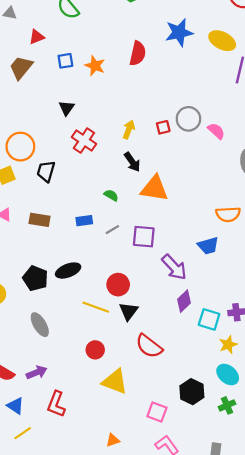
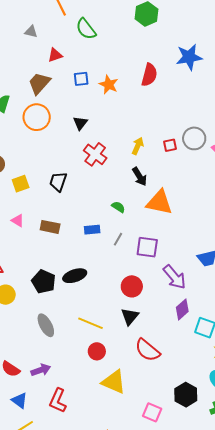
orange circle: (20, 147) -> (37, 117), moved
gray line: (112, 230) -> (118, 239), turned -32
red circle: (118, 285) -> (132, 286), moved
yellow line: (96, 307) -> (91, 323), moved

